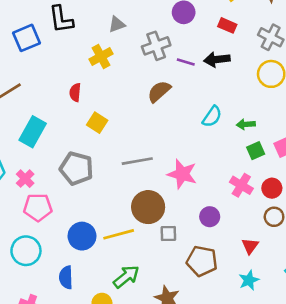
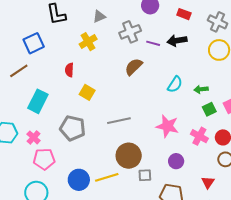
blue square: (26, 38) -> (34, 43), moved
pink star: (182, 174) -> (167, 126), moved

